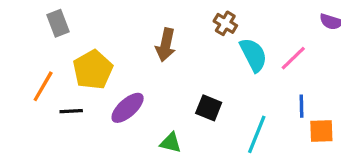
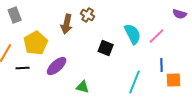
brown cross: (225, 23) -> (88, 15), moved
brown arrow: (166, 45) -> (67, 24), moved
black square: (209, 108) -> (106, 48), moved

